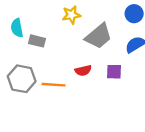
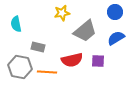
gray rectangle: (37, 41) -> (38, 47), moved
red semicircle: (83, 70) -> (72, 60), size x1.5

